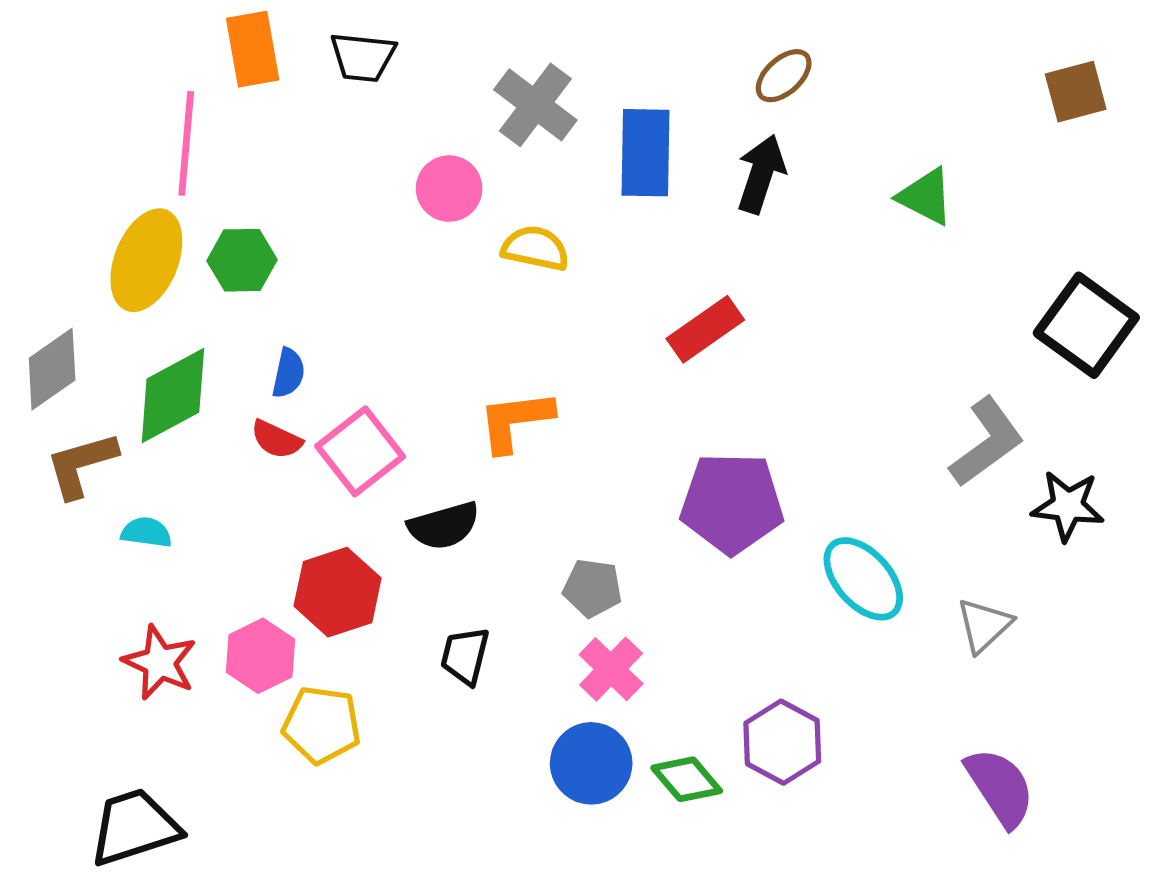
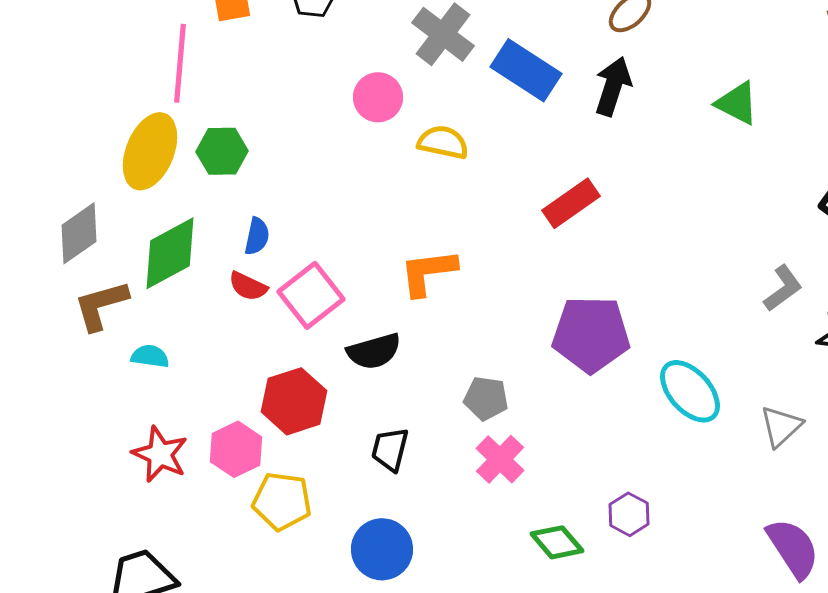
blue rectangle: (646, 153) -> (526, 70), turned -58
gray L-shape: (987, 442) -> (783, 288), size x0.7
purple hexagon: (782, 742) -> (629, 514), size x0.7
blue circle: (591, 763) -> (382, 549), moved

